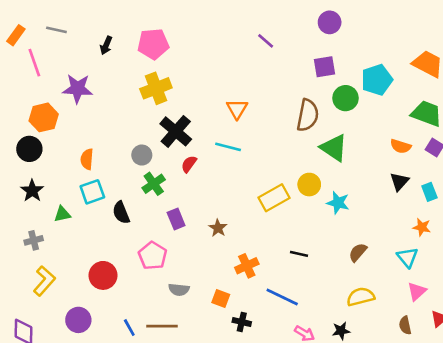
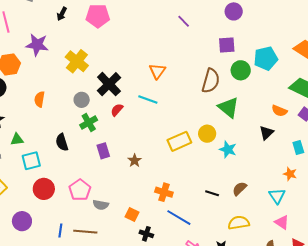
yellow cross: (156, 88) -> (77, 61), moved, turned -35
black triangle: (399, 182) -> (266, 133), moved
cyan square: (92, 192) -> (31, 161), moved
black line: (299, 254) -> (212, 193), moved
pink pentagon: (153, 256) -> (80, 190), moved
orange cross: (247, 266) -> (164, 192), moved, turned 36
pink triangle: (417, 291) -> (282, 222), turned -49
blue line: (129, 328) -> (60, 230), turned 32

